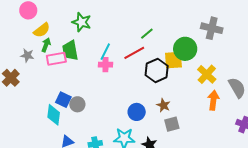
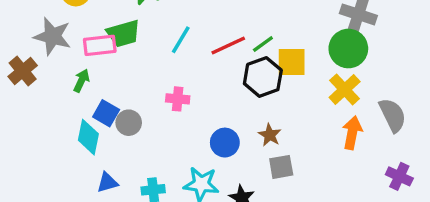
green line: (147, 34) -> (263, 44), moved
green arrow: (46, 45) -> (81, 81), moved
green circle: (185, 49) -> (348, 49), moved
green trapezoid: (70, 50) -> (123, 33), turned -100
gray star: (27, 55) -> (52, 36), size x1.6
pink cross: (106, 65) -> (178, 99), moved

